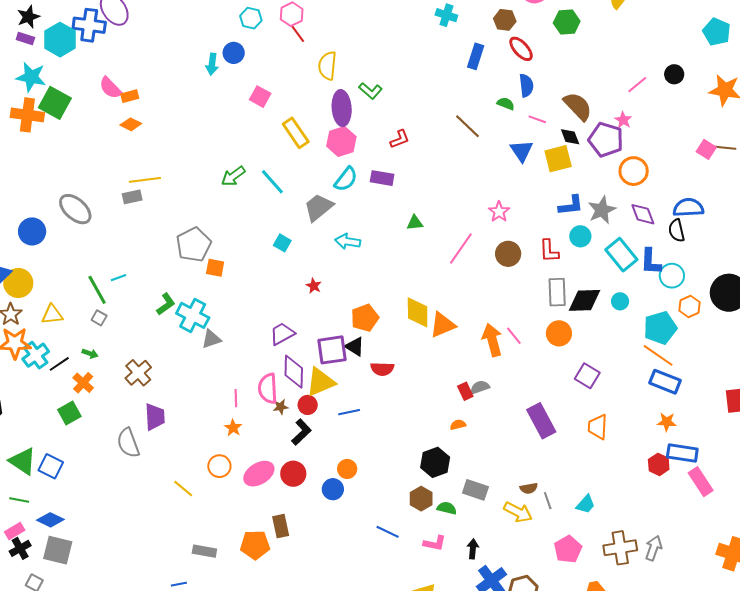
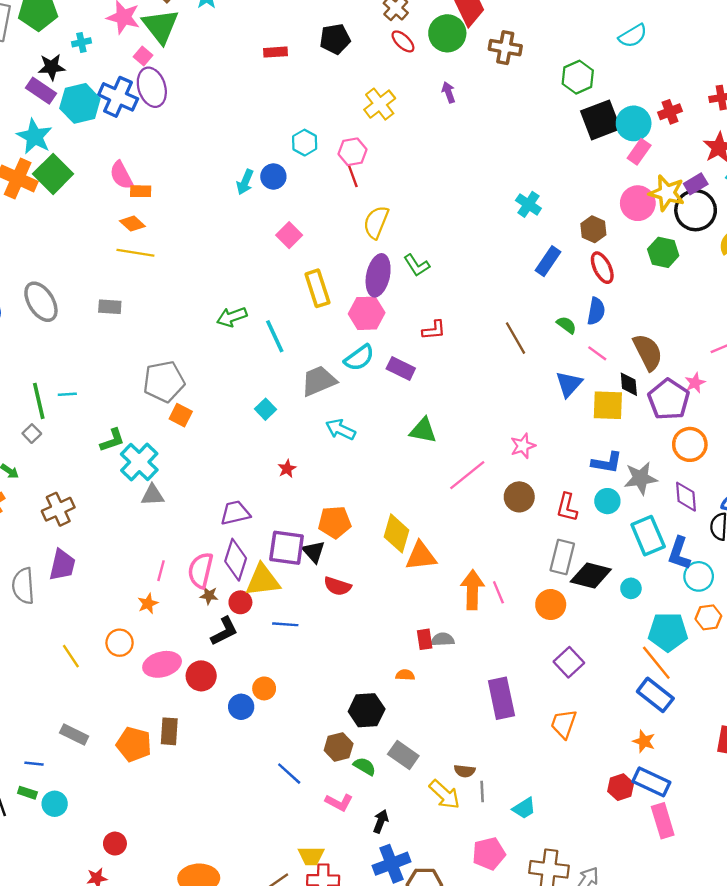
purple rectangle: (25, 38) -> (41, 91), size x1.4
yellow line: (145, 180) -> (135, 253), moved
green triangle: (415, 223) -> (423, 430), size x1.4

